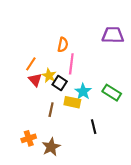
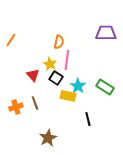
orange line: (31, 64) -> (11, 40), moved
yellow star: (49, 76) -> (50, 64), moved
brown line: (51, 110) -> (35, 103), moved, turned -32
orange cross: (29, 138) -> (16, 107), moved

